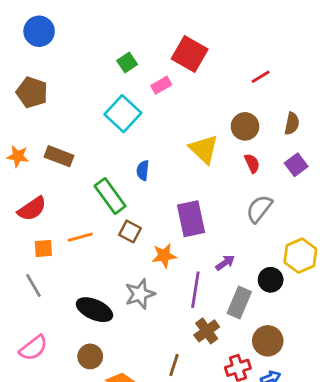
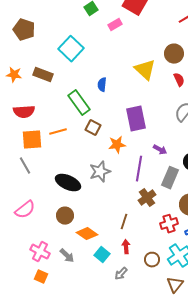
cyan square: (123, 114) -> (71, 49), moved
red semicircle: (32, 209) -> (24, 112), turned 30
orange square: (43, 249) -> (32, 140), size x1.5
purple arrow: (225, 263) -> (160, 150), turned 64

